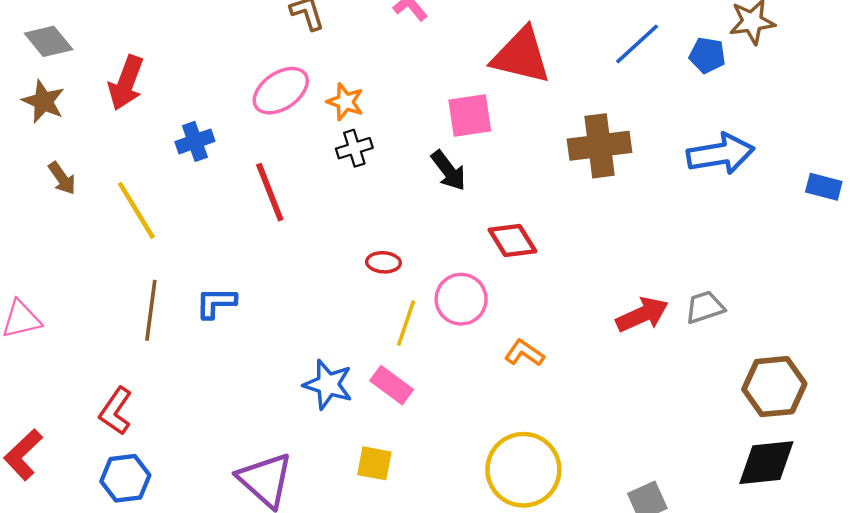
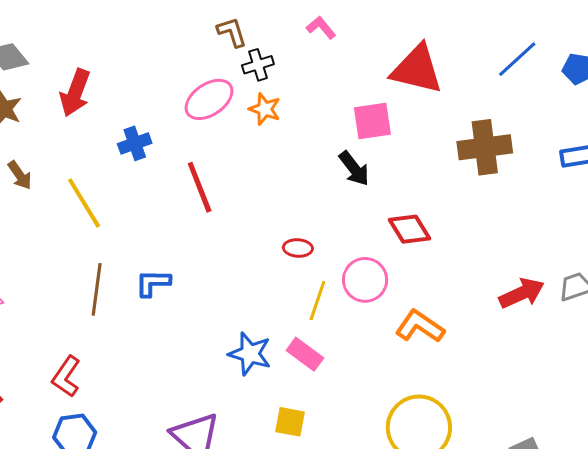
black cross: (354, 148) -> (258, 65), moved
orange L-shape: (524, 353) -> (420, 326), size x1.4

